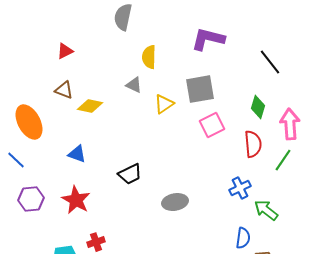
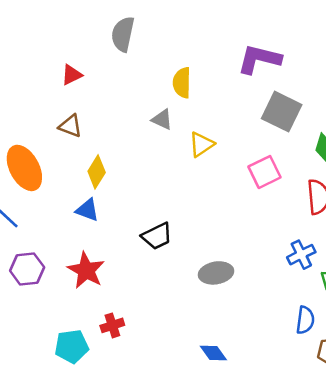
gray semicircle: (123, 17) -> (123, 34), moved
gray square: (200, 89) -> (282, 112), moved, turned 36
yellow diamond: (90, 106) -> (97, 172), moved, turned -70

